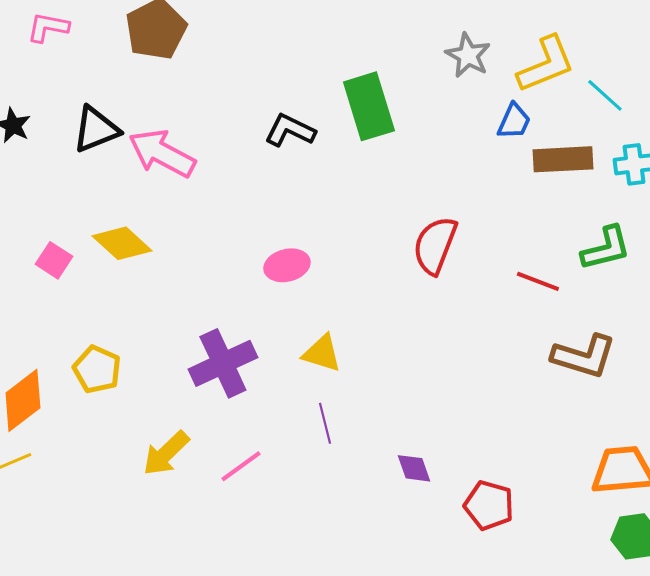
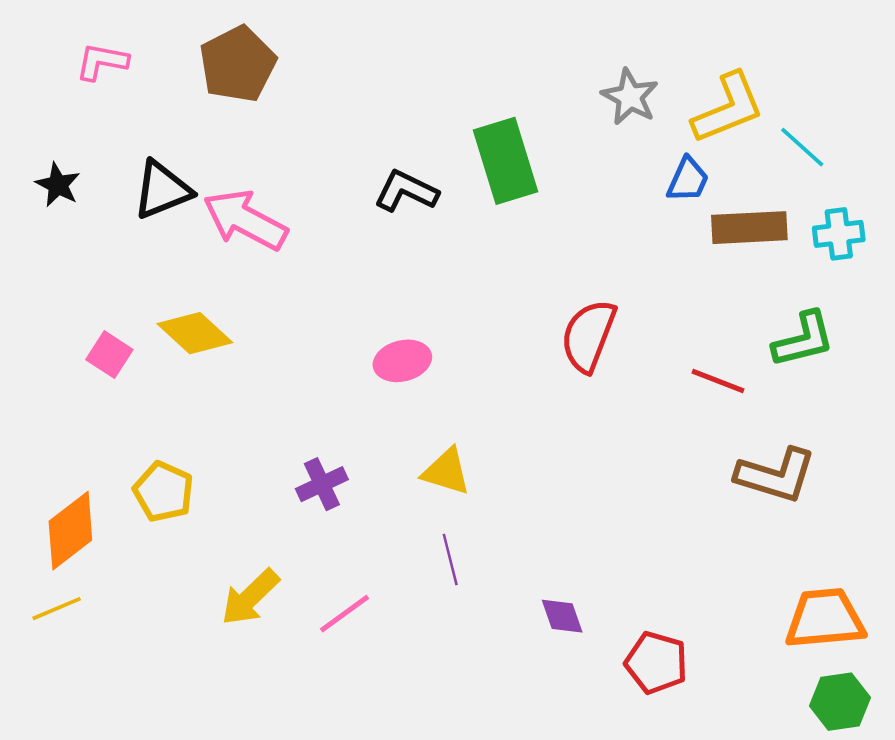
purple cross: (223, 363) -> (322, 484), size x0.6

